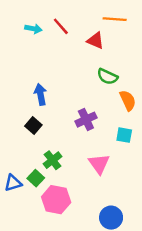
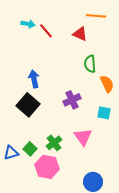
red line: (61, 26) -> (46, 31), moved
green semicircle: (107, 77) -> (90, 64), turned 60
black square: (33, 126) -> (28, 105), size x1.6
green cross: (52, 160) -> (54, 143), moved

